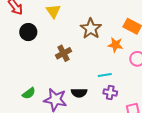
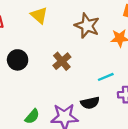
black circle: (28, 32) -> (18, 60), moved
cyan line: (105, 75) -> (106, 77), moved

